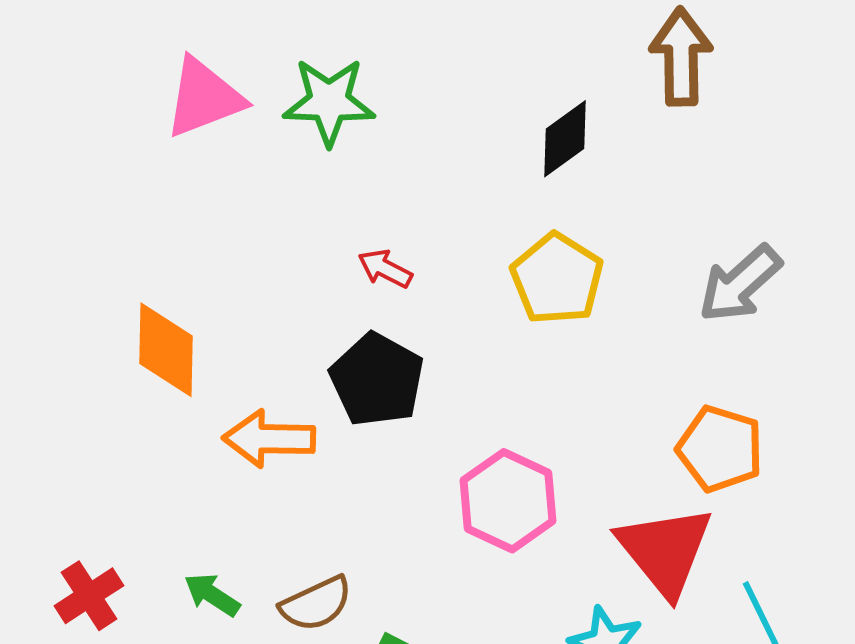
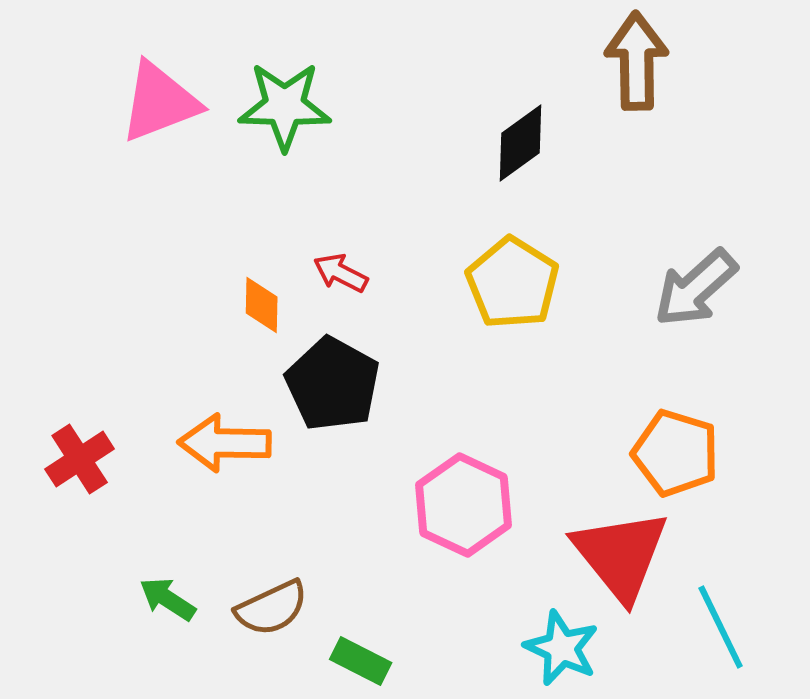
orange diamond: (166, 350) -> (262, 305), moved, size x0.6
red cross: (89, 596) -> (80, 459), moved

